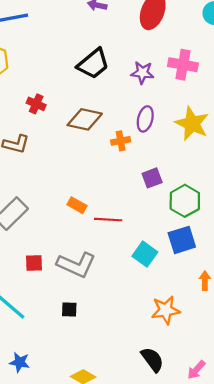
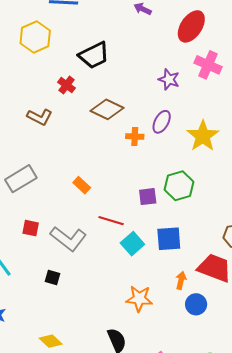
black trapezoid: (93, 64) -> (94, 55), moved
pink cross: (183, 65) -> (208, 65), moved
purple square: (152, 178) -> (148, 197), moved
green hexagon: (185, 201) -> (179, 186), moved
red line: (108, 220) -> (111, 221), moved

